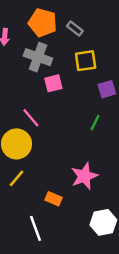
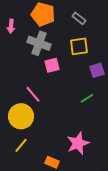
gray rectangle: (75, 29) -> (79, 18), moved
green line: (95, 123) -> (87, 98), turned 32

